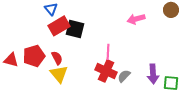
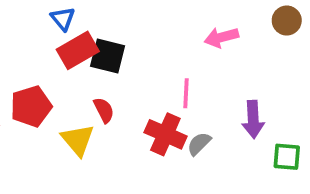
pink line: (108, 52) -> (186, 93), moved
red semicircle: (57, 58) -> (104, 110), moved
purple arrow: (153, 74) -> (253, 119), moved

